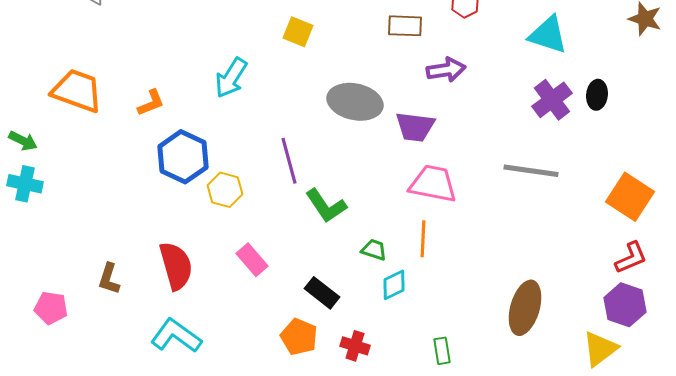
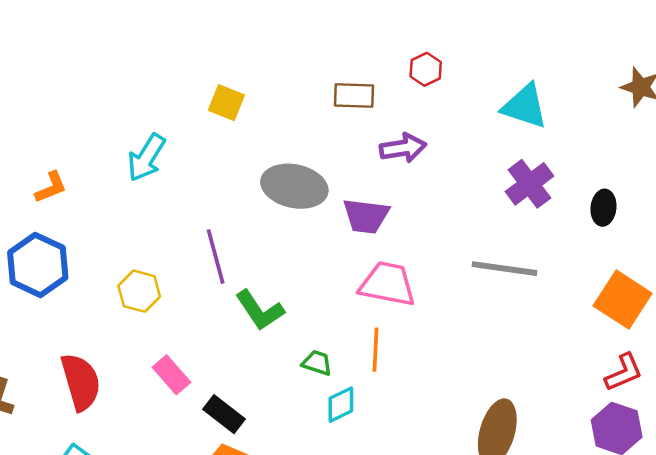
black ellipse: (597, 95) -> (603, 208), moved
blue hexagon: (183, 157) -> (38, 265), moved
black rectangle: (322, 293) -> (224, 414), moved

